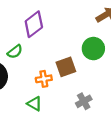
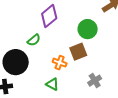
green circle: (93, 49) -> (88, 29), moved
orange cross: (44, 79) -> (60, 63), turned 32

